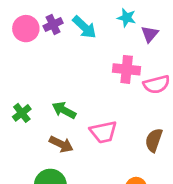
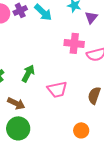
green arrow: (64, 110) -> (28, 73), turned 90
brown arrow: (61, 144) -> (16, 103), moved

